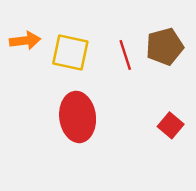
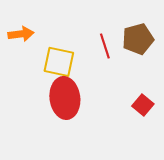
yellow square: (70, 53) -> (59, 62), moved

